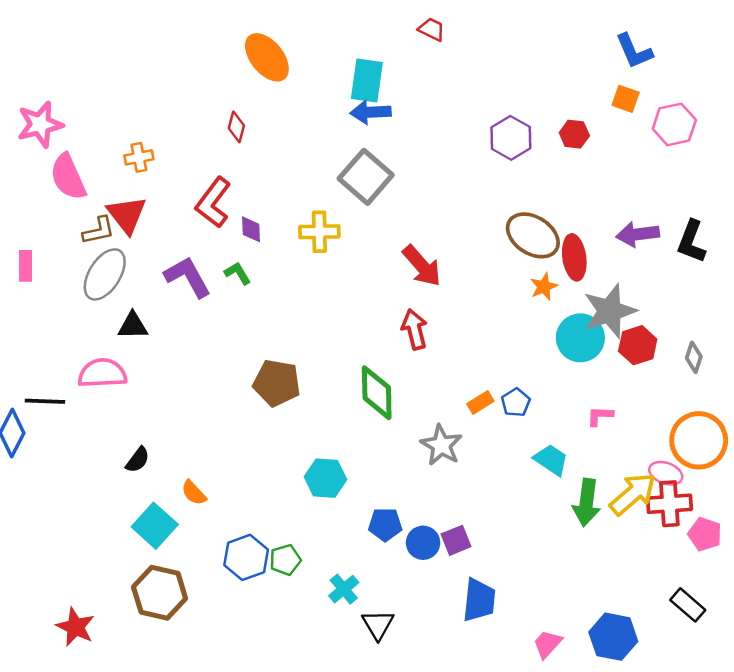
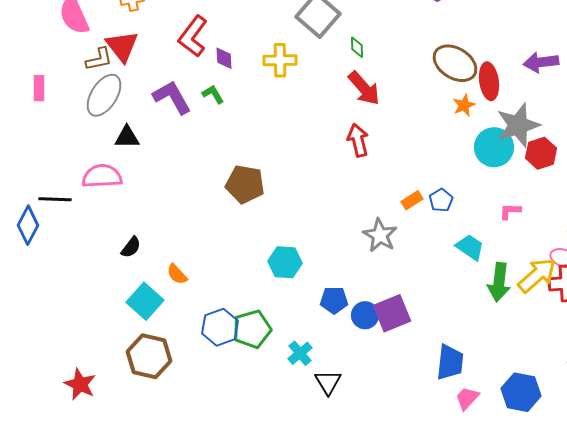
green diamond: (377, 393) -> (357, 47), moved, size x0.5
purple square: (456, 540) -> (392, 313), size x1.5
green pentagon: (285, 560) -> (252, 329), size x1.5
blue trapezoid: (479, 600) -> (450, 362), moved

